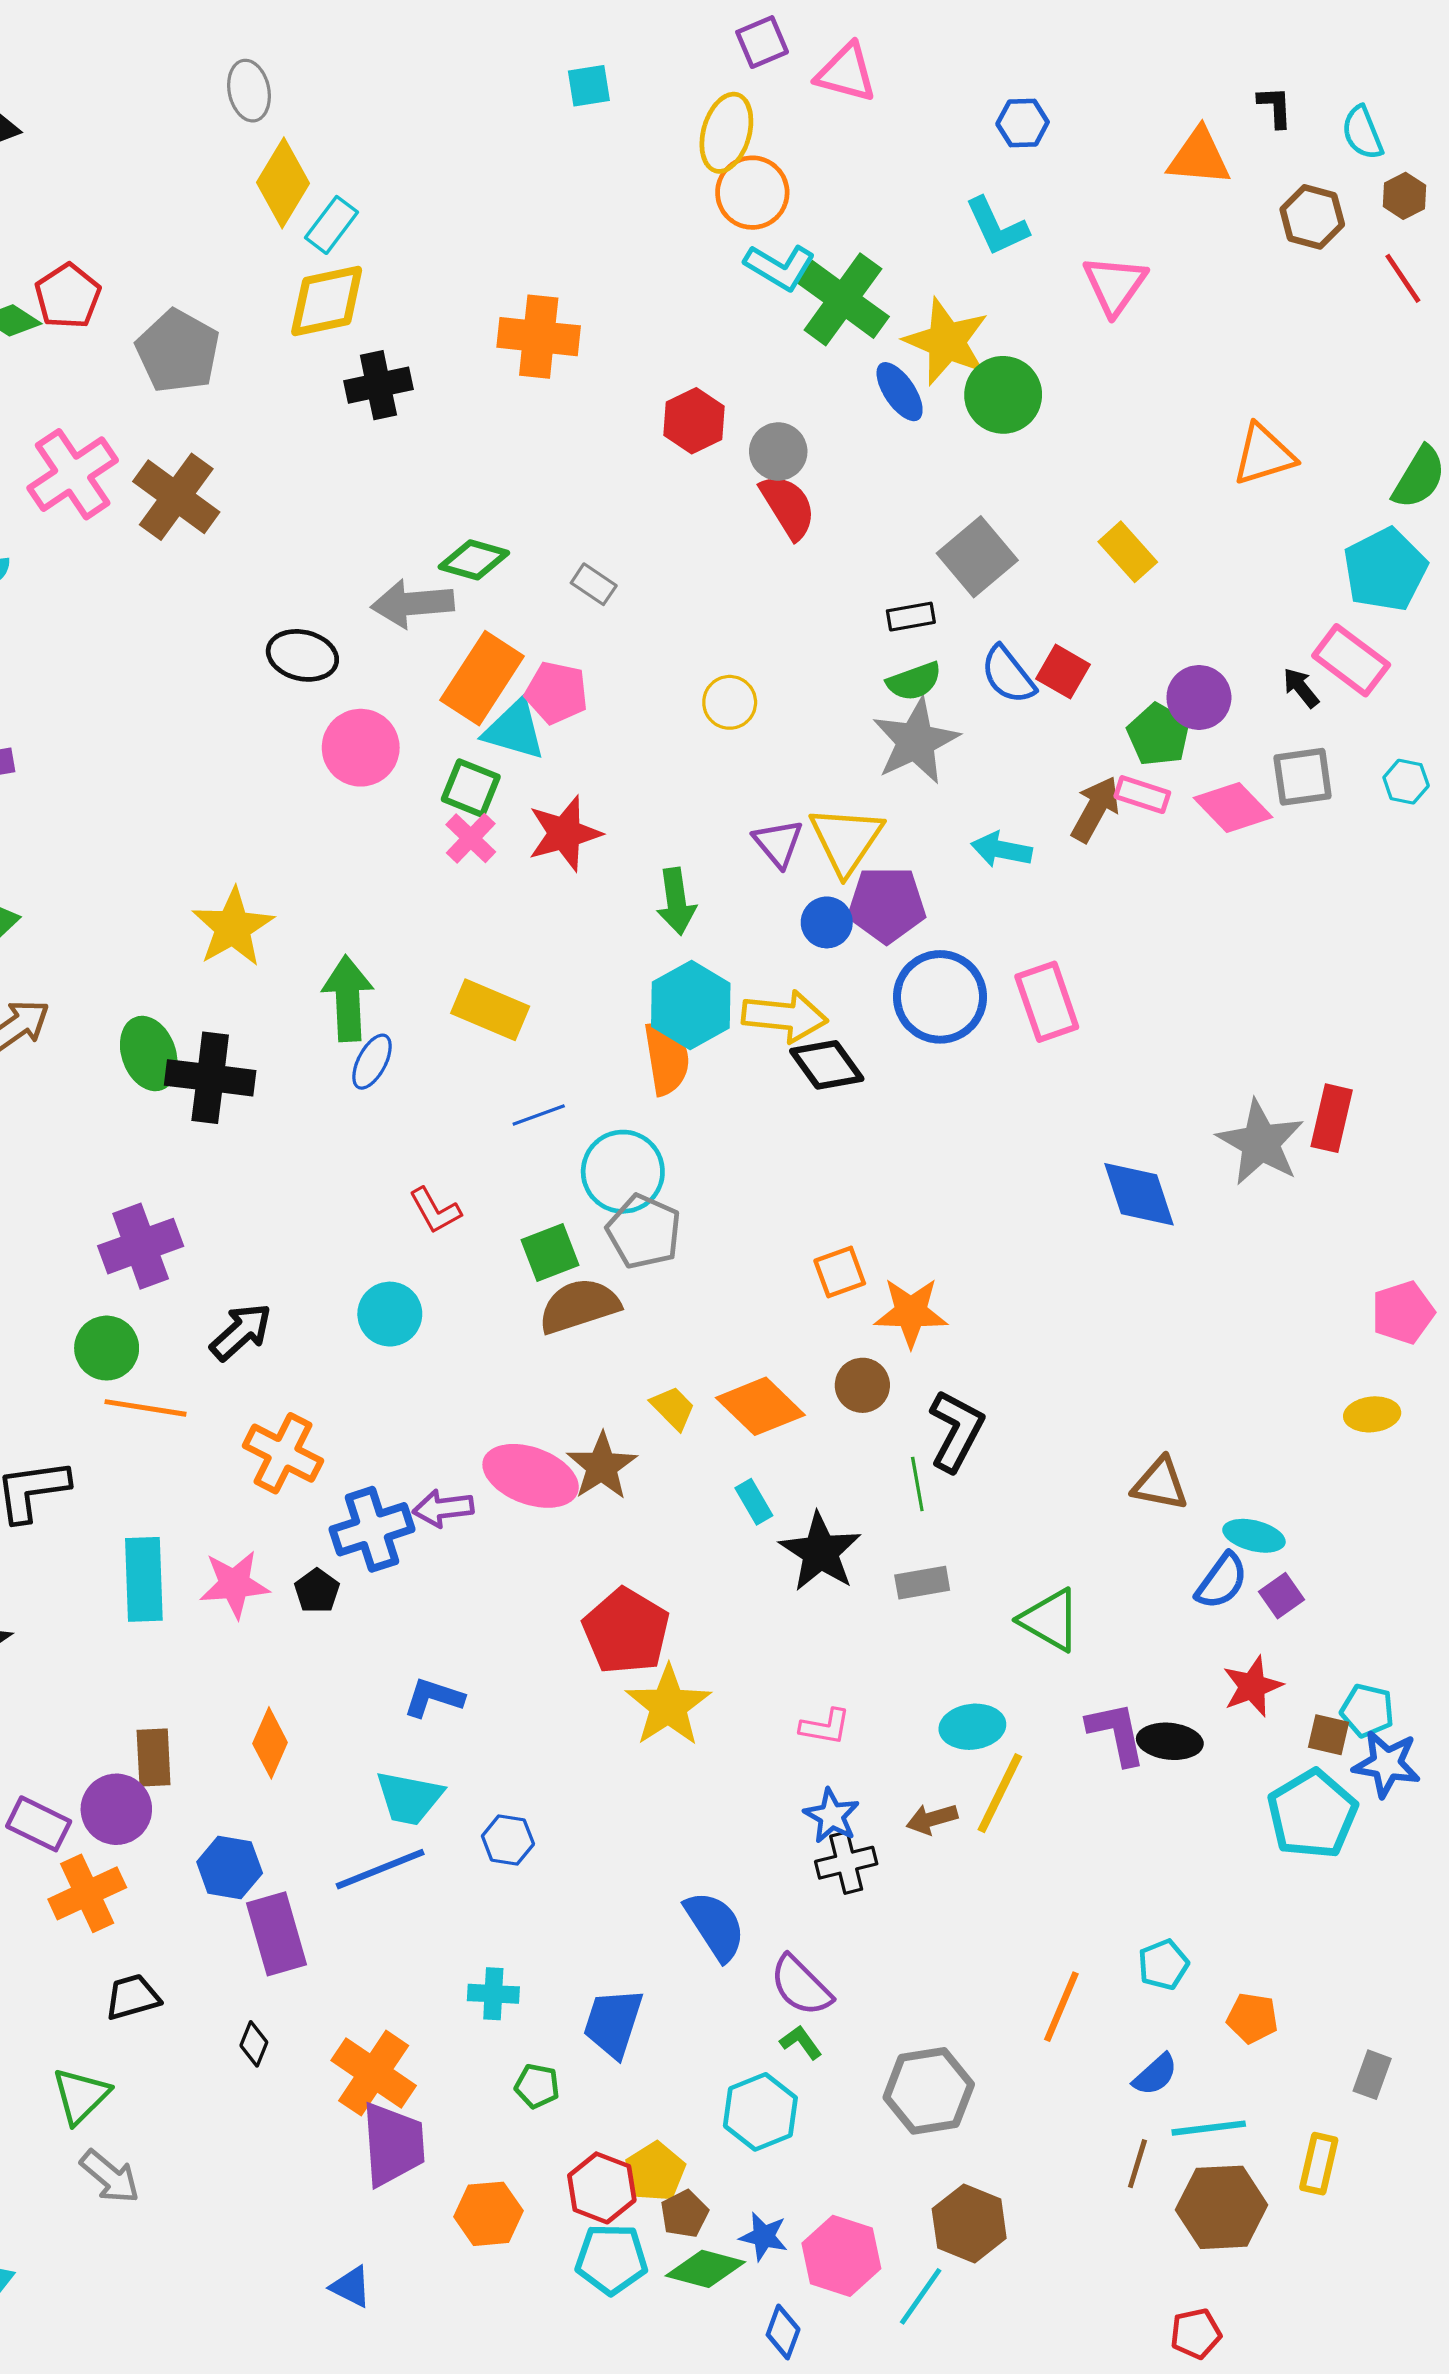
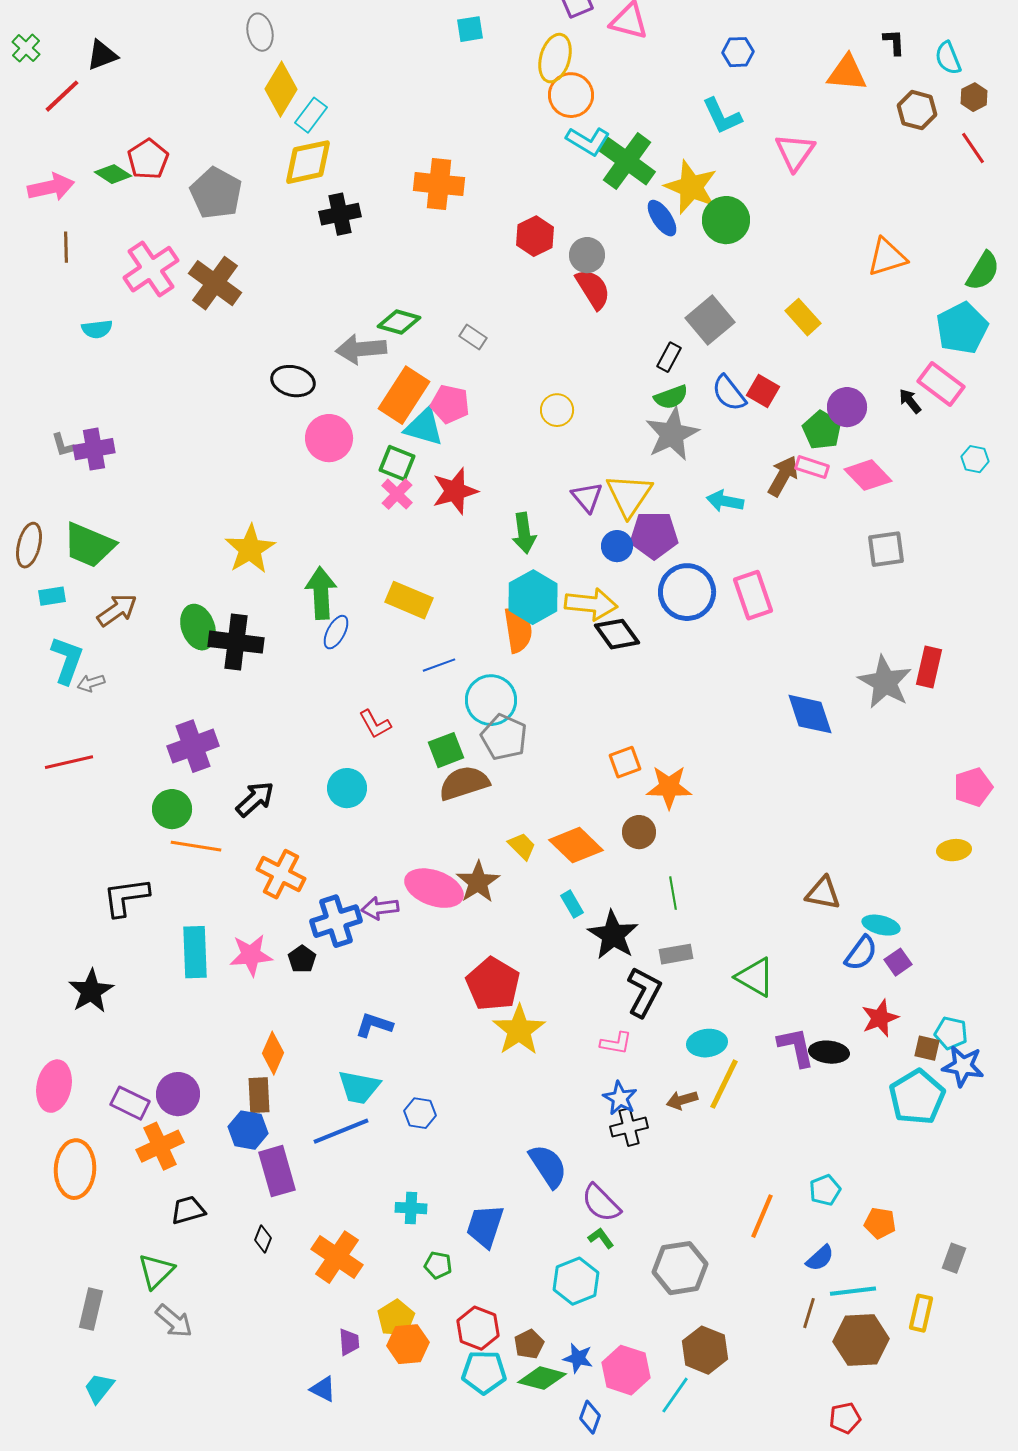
black rectangle: (911, 617) -> (669, 357), turned -52
gray square: (1303, 777) -> (886, 549), moved
black L-shape: (956, 1431) -> (644, 992), moved
brown rectangle: (154, 1757) -> (259, 1095), moved
purple trapezoid: (393, 2144) -> (349, 1342), moved, size x0.5
yellow pentagon: (655, 2172) -> (396, 1318), moved

